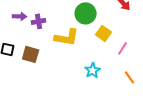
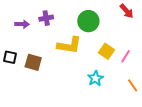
purple cross: (39, 21) -> (46, 18), moved
yellow square: (104, 33) -> (106, 51), moved

